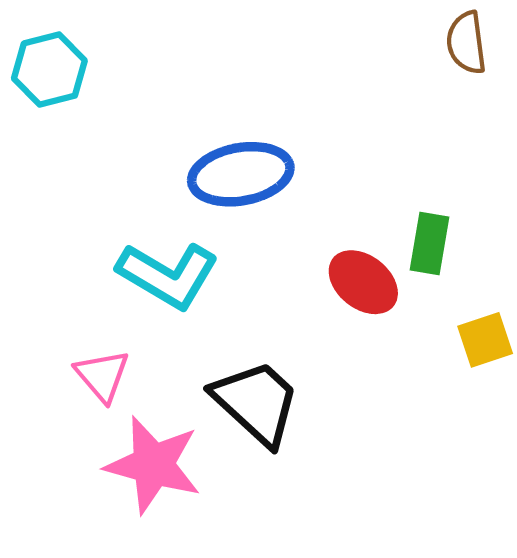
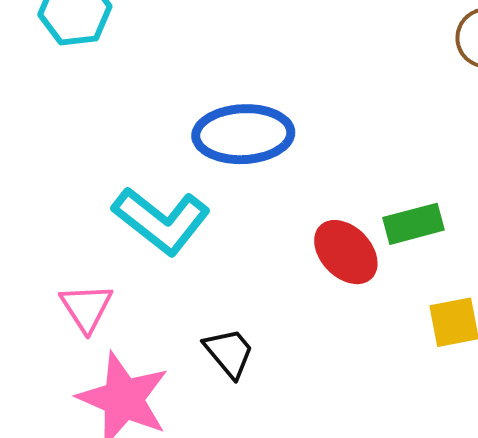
green rectangle: (429, 244) -> (414, 224), turned 58
black trapezoid: (256, 402) -> (229, 353), size x0.6

